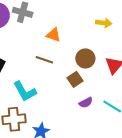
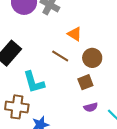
brown circle: (85, 58) -> (92, 58), moved

